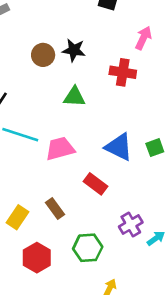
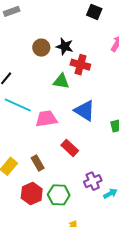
red cross: (123, 72) -> (80, 65), moved
blue triangle: (119, 147) -> (85, 111), moved
red hexagon: (37, 258) -> (32, 193), moved

